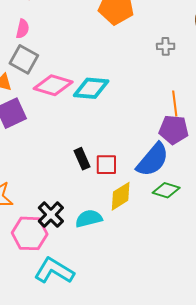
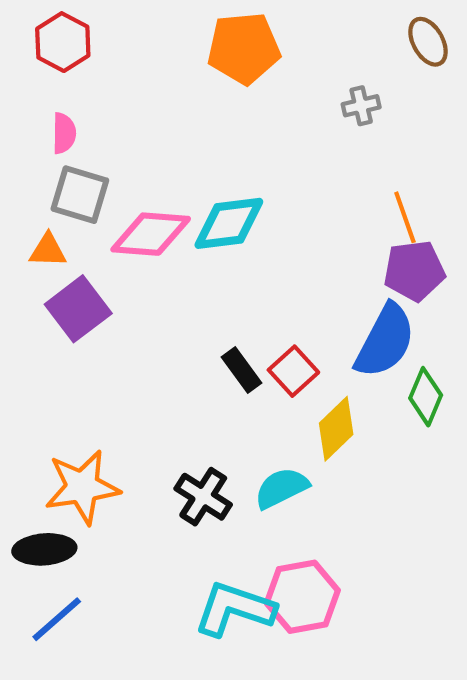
red square: (106, 165) -> (293, 371), turned -30
green diamond: (166, 190) -> (426, 397), turned -72
pink hexagon: (30, 233) -> (302, 597), moved

